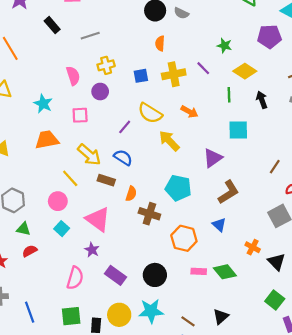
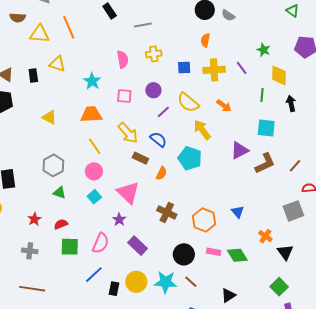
yellow diamond: (245, 71) -> (279, 75), turned 50
purple circle: (100, 92) -> (153, 90), moved
yellow line: (70, 178) -> (95, 146), moved
cyan pentagon: (178, 188) -> (190, 158), moved
brown L-shape: (228, 192) -> (265, 163), moved
brown cross: (149, 214) -> (167, 212), moved
red semicircle: (30, 251) -> (61, 224), moved
black circle: (155, 275) -> (184, 254), moved
blue line: (30, 312) -> (94, 275), moved, turned 60
green square: (71, 316) -> (70, 247), moved
brown line: (188, 321) -> (191, 282), moved

